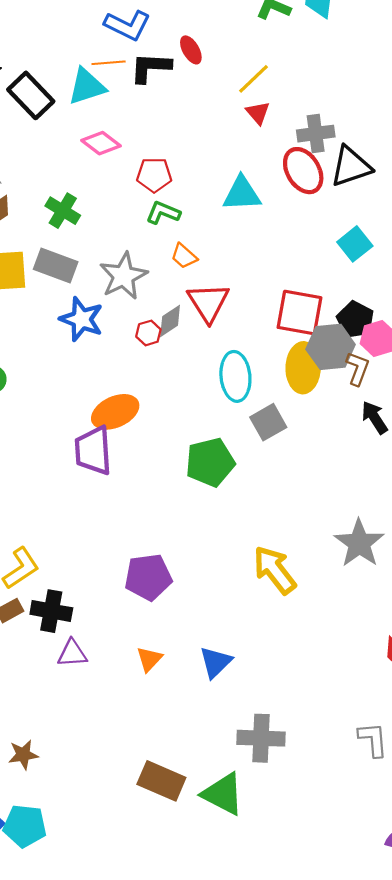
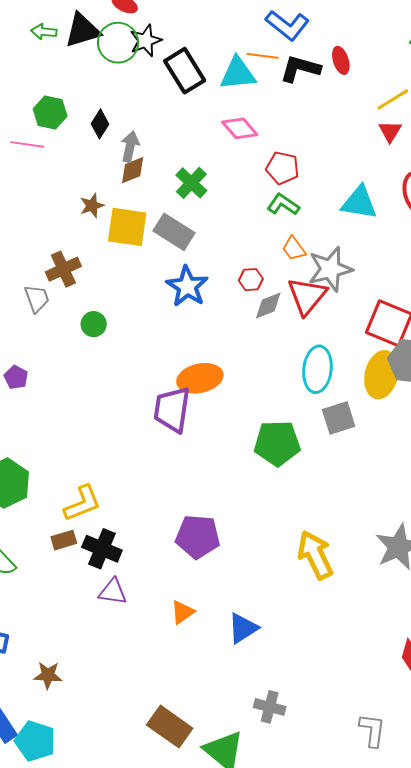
gray star: (123, 276) -> (330, 269), moved
red hexagon: (148, 333) -> (251, 280), moved
gray cross: (261, 738) -> (270, 707), size x0.7

